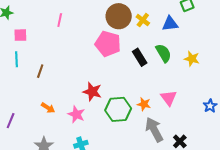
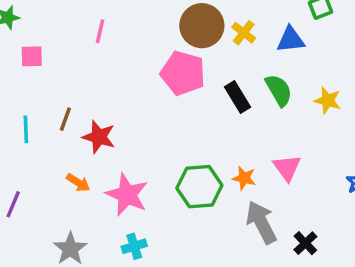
cyan line: (17, 59) -> (26, 129), moved
red star: (92, 92) -> (99, 137), moved
pink star: (76, 114) -> (127, 195), size x1.4

